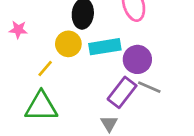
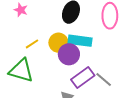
yellow circle: (68, 44) -> (58, 43), moved
purple circle: (137, 59) -> (69, 54), moved

